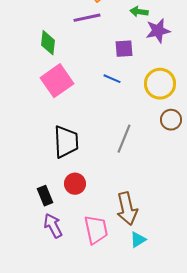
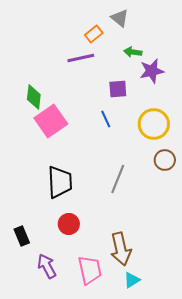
green diamond: (48, 43) -> (34, 97), moved
blue line: (112, 79) -> (106, 119), turned 42
black rectangle: (45, 196) -> (22, 236), moved

